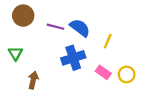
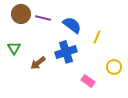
purple line: (55, 27) -> (43, 18), moved
pink rectangle: (103, 72) -> (88, 81), moved
brown arrow: (33, 80) -> (38, 63), moved, turned -140

